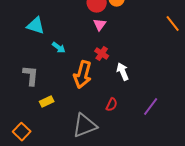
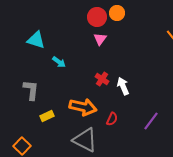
red cross: (102, 54) -> (102, 79), moved
orange arrow: (83, 75) -> (83, 107), moved, turned -92
gray triangle: (85, 126) -> (85, 140), turned 48

